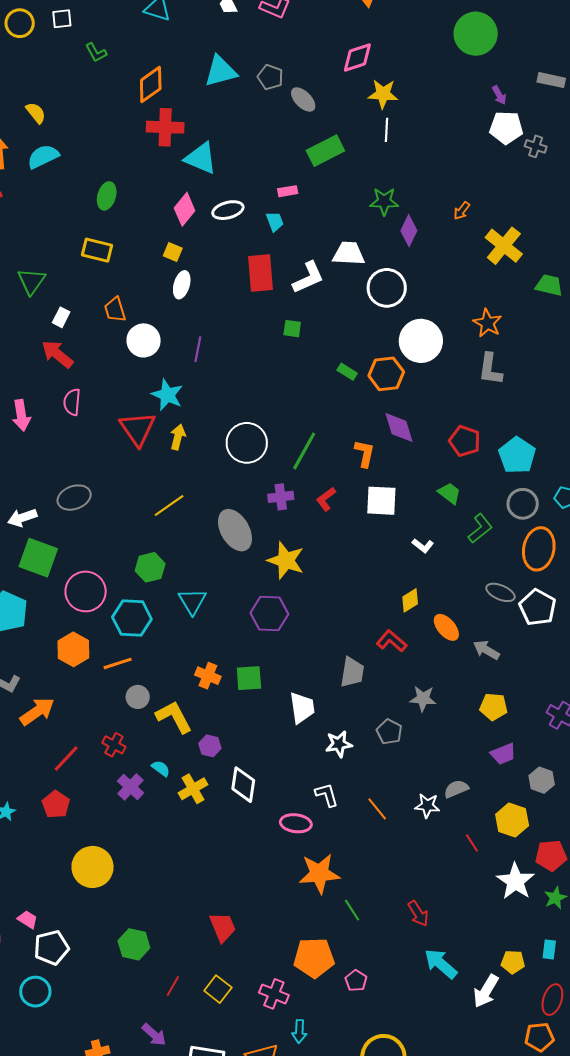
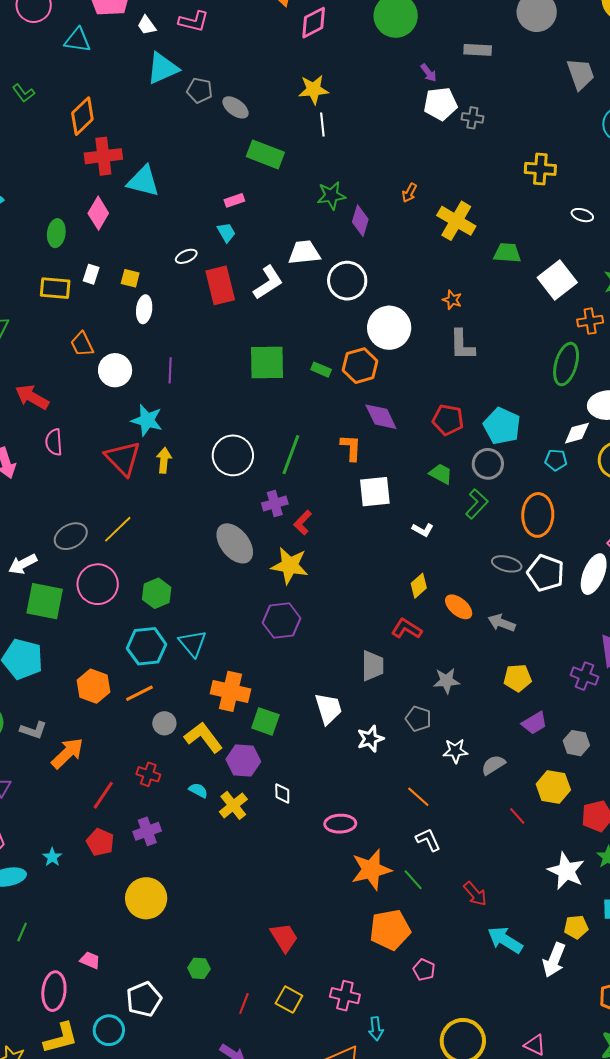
pink diamond: (357, 57) -> (314, 23), moved
cyan triangle: (221, 71) -> (163, 68), moved
green rectangle: (325, 151) -> (265, 154), turned 57
pink diamond: (185, 209) -> (98, 213), moved
white ellipse: (228, 210) -> (186, 256), moved, size x0.7
white rectangle: (61, 317) -> (91, 274), moved
orange star: (487, 323) -> (452, 300), size x0.7
green square: (292, 329) -> (267, 362), moved, size x2.0
red L-shape: (326, 499) -> (303, 523), moved
gray circle: (523, 504) -> (488, 464), moved
yellow line: (169, 505) -> (118, 529), moved
pink circle: (86, 591) -> (98, 584), moved
cyan triangle: (192, 601) -> (193, 643), moved
orange cross: (208, 676) -> (230, 691), size x1.5
green square: (249, 678) -> (265, 721), moved, turned 32
purple hexagon: (210, 746) -> (243, 760), size x1.5
white diamond: (243, 785) -> (282, 794), size x0.6
purple cross: (131, 787) -> (147, 831), moved, turned 36
white L-shape: (327, 795) -> (428, 840), moved
white star: (427, 806) -> (455, 751), moved
white star: (515, 881) -> (566, 871), moved
green line: (352, 910) -> (413, 880), moved
green hexagon: (134, 944) -> (199, 968), size x0.7
white pentagon: (51, 948) -> (144, 999), moved
orange pentagon: (314, 958) -> (390, 930), moved

